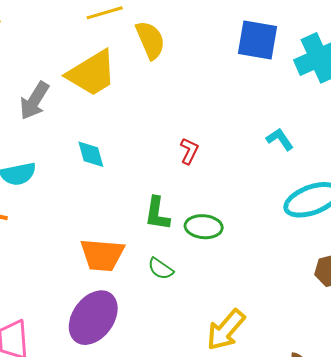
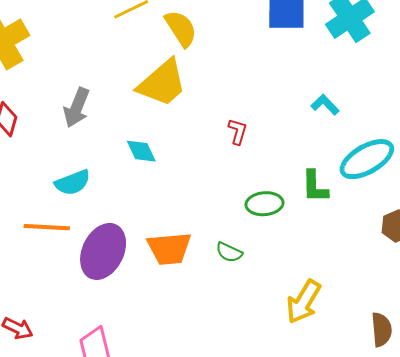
yellow trapezoid: (92, 73) -> (162, 83), moved
green L-shape: (157, 213) -> (315, 187), moved
purple ellipse: (93, 318) -> (103, 251), moved

